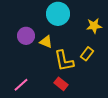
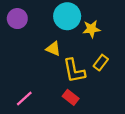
yellow star: (94, 26) -> (91, 29), moved
purple circle: (26, 36) -> (17, 19), moved

